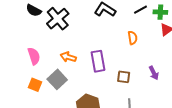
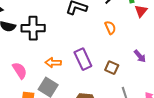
black cross: (58, 19) -> (33, 28), turned -35
brown square: (124, 77) -> (112, 68), turned 32

